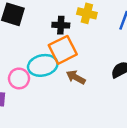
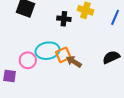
orange square: (63, 50) -> (63, 55), moved, size x0.7

